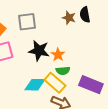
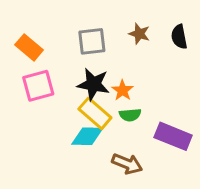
black semicircle: (85, 15) -> (179, 37), moved
gray square: (27, 22) -> (92, 41), moved
yellow rectangle: (55, 83) -> (95, 113), moved

